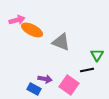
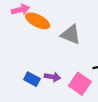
blue rectangle: (34, 89) -> (32, 79), moved

